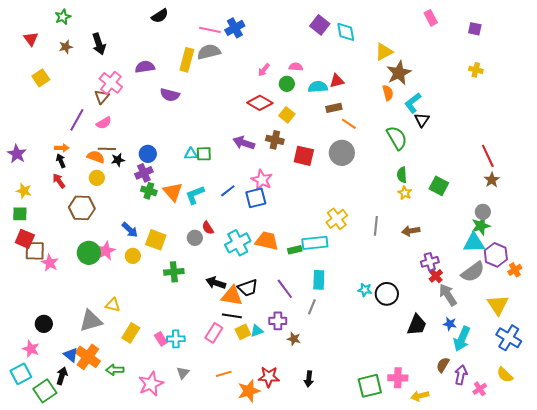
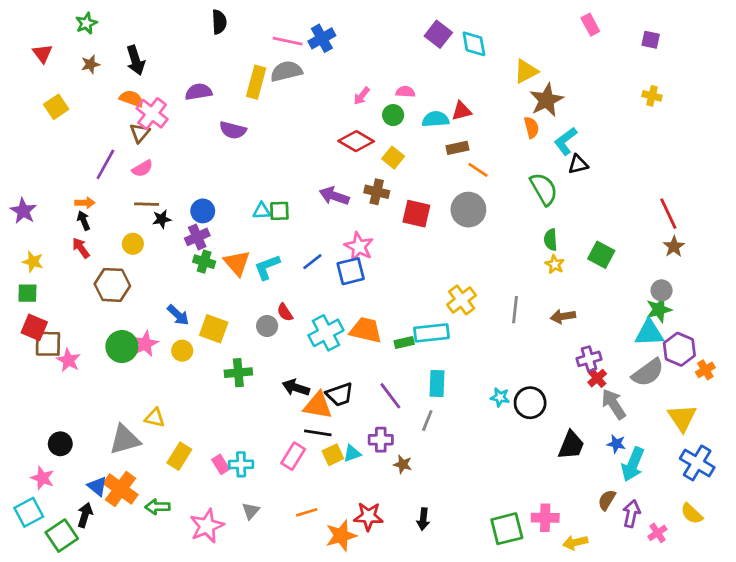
black semicircle: (160, 16) -> (219, 22), turned -60
black triangle: (422, 120) -> (578, 164), turned 42
orange semicircle: (96, 157) -> (131, 99), moved

